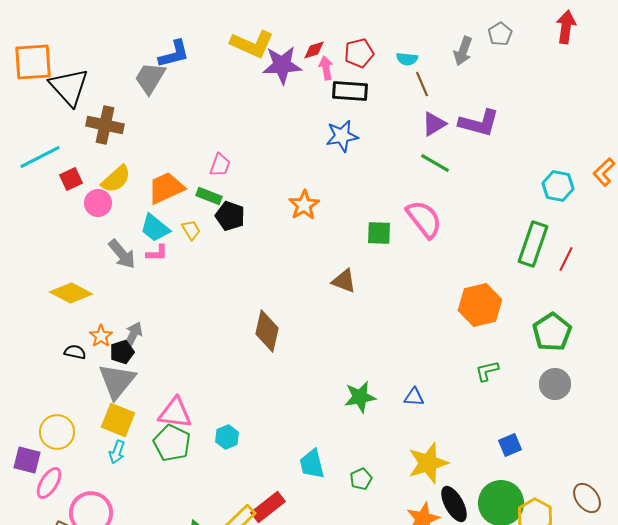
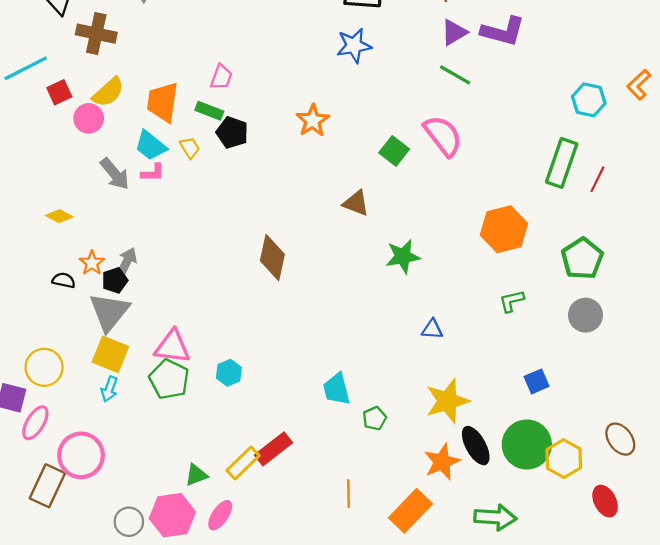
orange trapezoid: (166, 188) -> (163, 102), turned -57
green square: (379, 233) -> (394, 151), turned 36
yellow diamond: (71, 293) -> (59, 216), size x0.6
green star: (360, 397) -> (403, 256), moved
cyan trapezoid: (312, 464) -> (337, 389), moved

